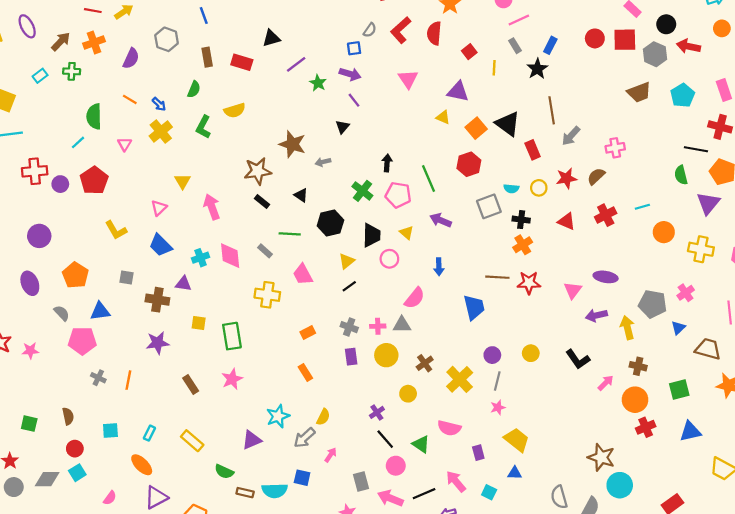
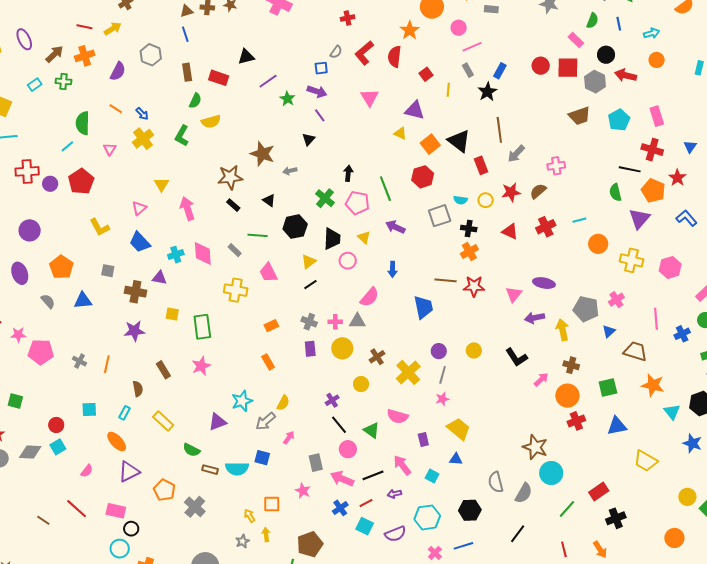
green semicircle: (194, 89) -> (195, 101), moved
pink pentagon: (82, 341) -> (41, 352), moved
brown semicircle: (68, 416) -> (138, 389), moved

